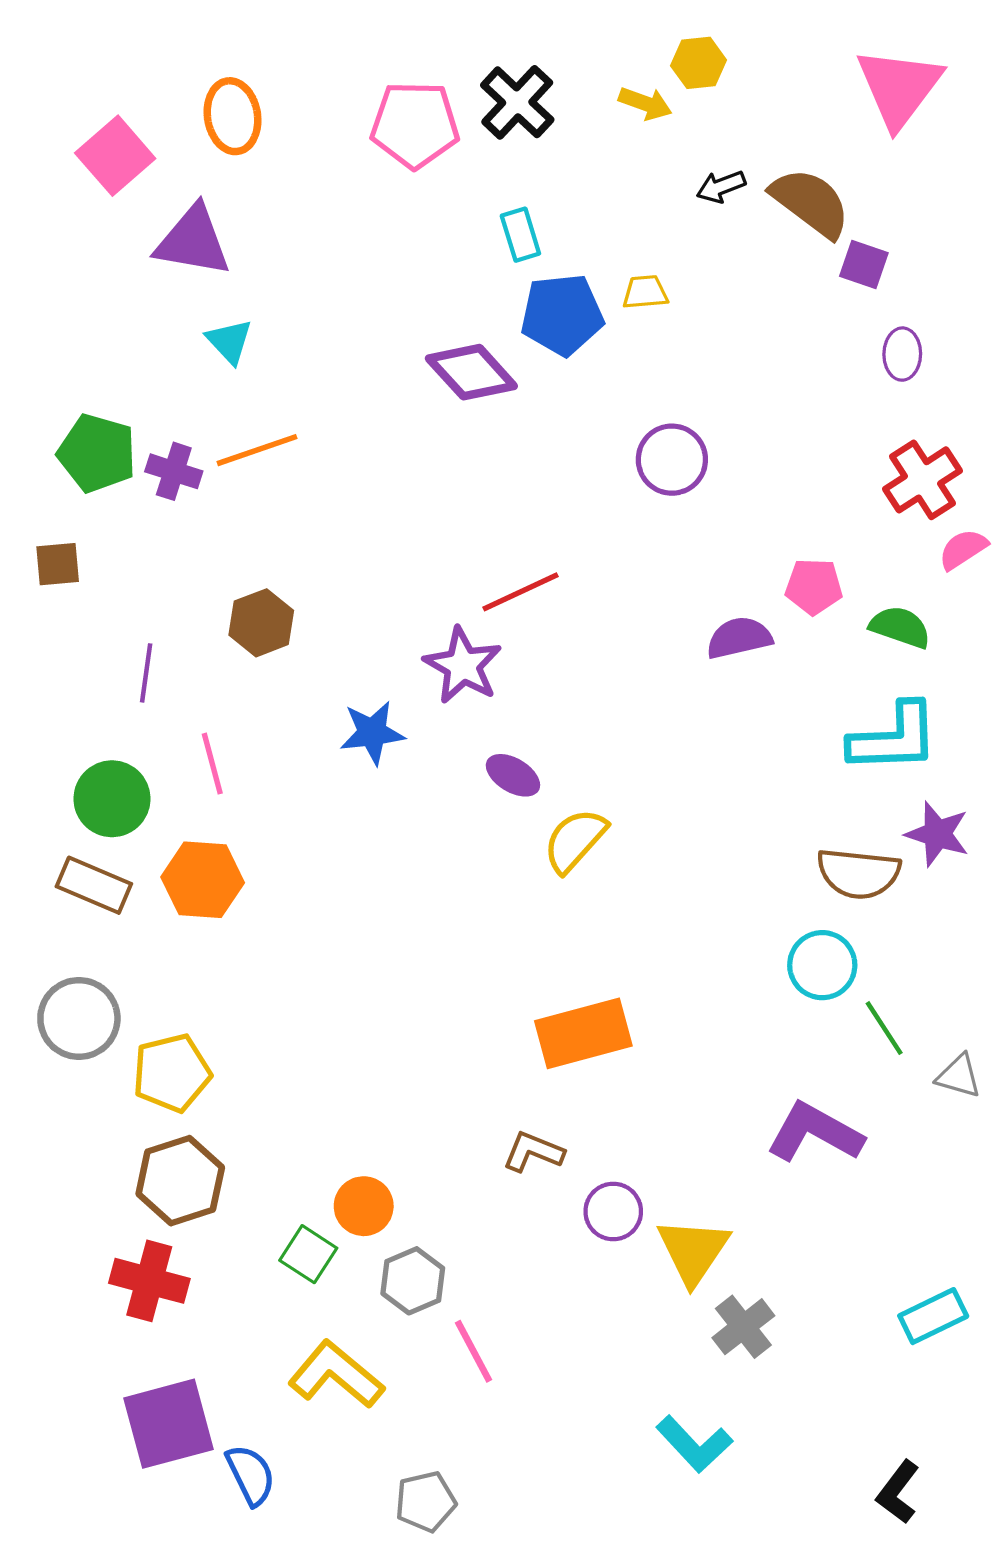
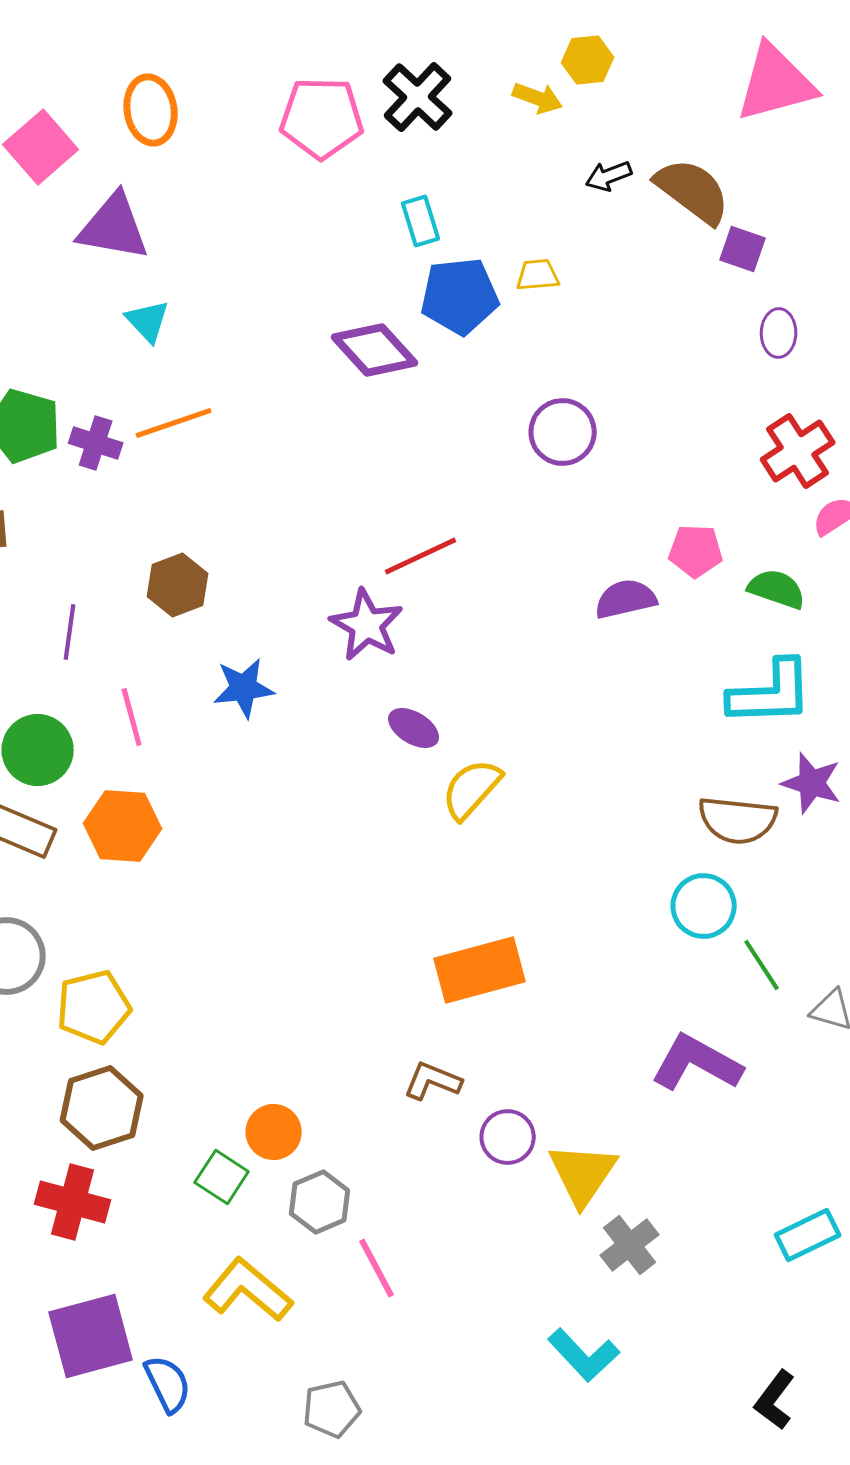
pink triangle: (899, 87) -> (776, 83), turned 38
blue star: (372, 733) -> (244, 688), moved

